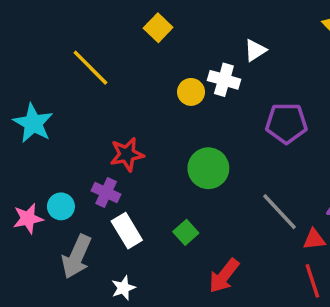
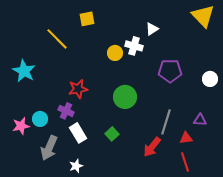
yellow square: (158, 28) -> (87, 19), moved, turned 35
gray line: (279, 212) -> (166, 122), turned 60
red arrow: (224, 276) -> (152, 147), moved

